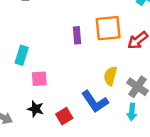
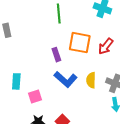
orange square: (108, 28) -> (80, 43), turned 30
blue L-shape: (95, 102) -> (66, 79), moved

